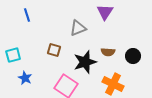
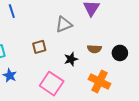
brown square: (54, 50) -> (39, 47), turned -32
black star: (85, 62) -> (71, 59), size x0.6

